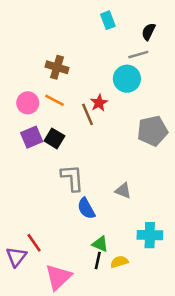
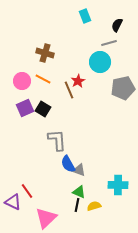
gray pentagon: (152, 131) -> (123, 88), moved
gray triangle: (123, 191) -> (79, 170), moved
purple triangle: (16, 257) -> (13, 202), turned -42

